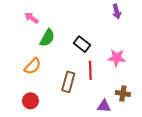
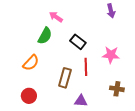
pink arrow: (32, 18) -> (56, 17), moved
purple triangle: (104, 106) -> (81, 101), moved

